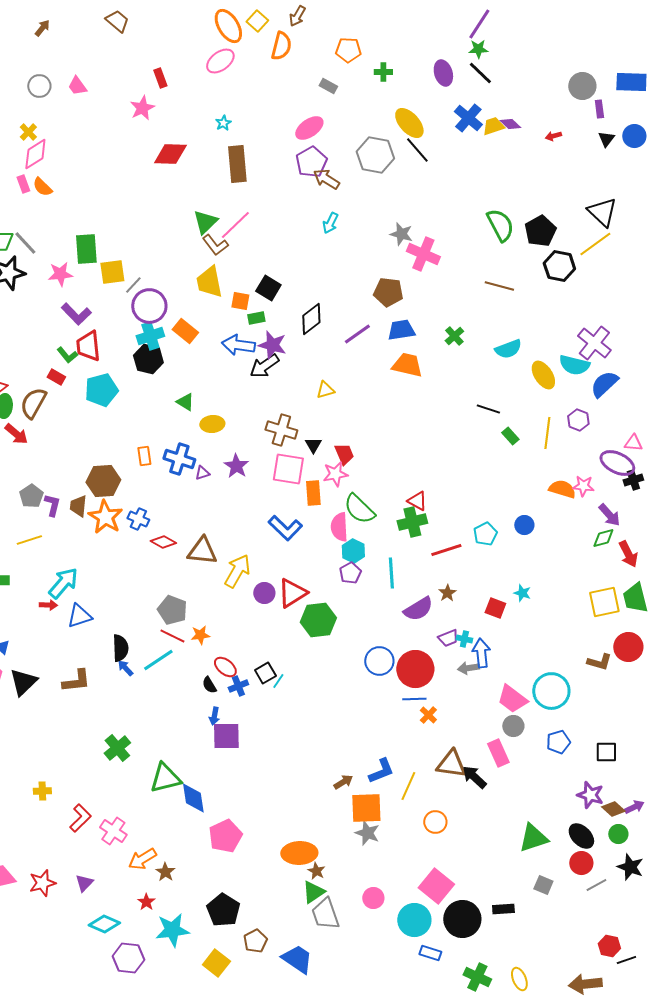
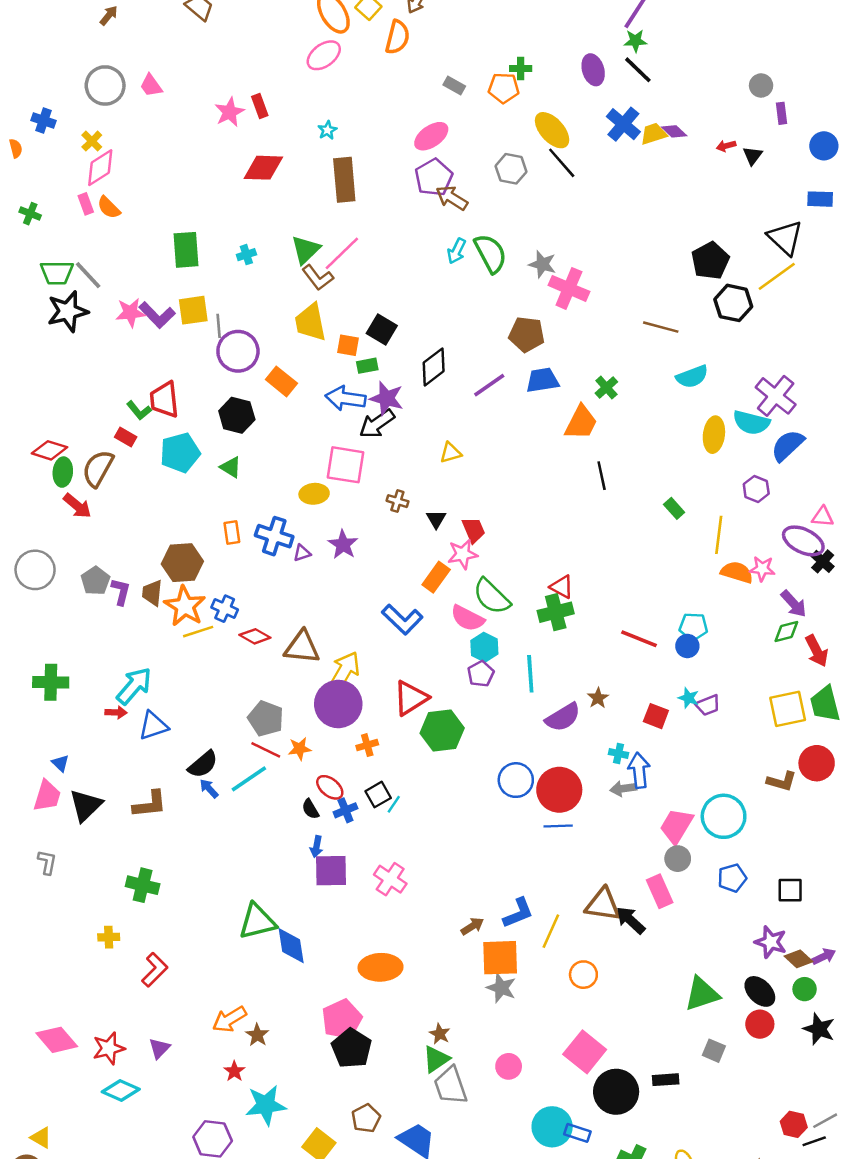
orange pentagon: (348, 50) -> (504, 88), moved
red rectangle: (160, 78) -> (260, 106), moved
blue rectangle: (631, 82) -> (820, 199), moved, size x0.7
gray circle: (39, 86) -> (105, 85), size x1.4
gray circle: (582, 86) -> (761, 85), size x0.7
black triangle: (606, 139) -> (753, 156), moved
gray hexagon: (375, 155) -> (511, 169), size x0.7
green semicircle: (500, 225) -> (490, 253), moved
green rectangle: (86, 249) -> (186, 250), moved
gray line: (133, 285) -> (219, 326), turned -48
purple L-shape: (76, 314) -> (157, 315), moved
cyan cross: (150, 336) -> (246, 255), moved, size x0.6
cyan semicircle: (508, 349) -> (692, 377), moved
orange trapezoid: (407, 365) -> (581, 423), moved, turned 104
yellow ellipse: (543, 375) -> (714, 435), turned 40
green triangle: (185, 402) -> (231, 467), moved
black line: (488, 409) -> (602, 476), moved, turned 60
brown cross: (281, 430) -> (397, 501), size x0.6
yellow line: (547, 433) -> (719, 535), moved
pink square: (288, 469) -> (345, 465), moved
black cross: (633, 480) -> (823, 561), turned -30
orange rectangle: (313, 493) -> (436, 577), turned 40
blue circle: (524, 525) -> (687, 646), moved
pink semicircle: (339, 527) -> (467, 618), turned -60
cyan pentagon: (485, 534) -> (693, 627), moved, turned 30
yellow line: (29, 540) -> (198, 632), moved
red line: (446, 550) -> (639, 639), moved, turned 40
purple circle: (264, 593) -> (338, 704), moved, size x1.8
purple trapezoid: (448, 638) -> (708, 705), moved
black semicircle: (120, 648) -> (203, 764), turned 52
pink trapezoid: (512, 699) -> (676, 826), turned 84
orange cross: (428, 715) -> (367, 745), moved, turned 30
green cross: (117, 748) -> (143, 885), moved, turned -36
pink cross: (113, 831) -> (390, 879), moved
pink pentagon: (225, 836) -> (342, 1019), moved
orange ellipse: (299, 853) -> (381, 967), moved
gray line: (596, 885) -> (825, 1121), moved
black pentagon: (223, 910) -> (352, 1048), moved
cyan circle: (414, 920) -> (552, 1127), moved
cyan diamond: (104, 924) -> (121, 1091), moved

